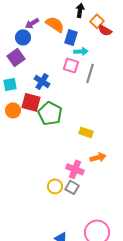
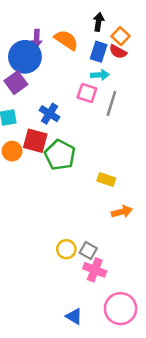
purple arrow: (32, 23) -> (37, 39), turned -56
red semicircle: (105, 30) -> (118, 52), moved
blue circle: (23, 37) -> (25, 57), size x1.6
blue rectangle: (71, 37) -> (99, 52), moved
pink cross: (75, 169) -> (95, 270), moved

